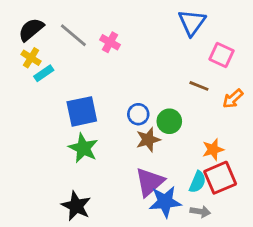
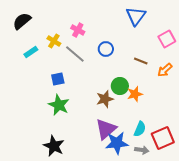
gray line: (73, 35) -> (75, 54), moved
pink square: (222, 55) -> (167, 39), moved, turned 36
yellow cross: (31, 58) -> (54, 41), moved
blue square: (82, 111) -> (58, 79), size x0.6
blue circle: (138, 114) -> (106, 49), moved
orange star: (213, 149) -> (135, 94), moved
red square: (220, 178) -> (163, 138), moved

